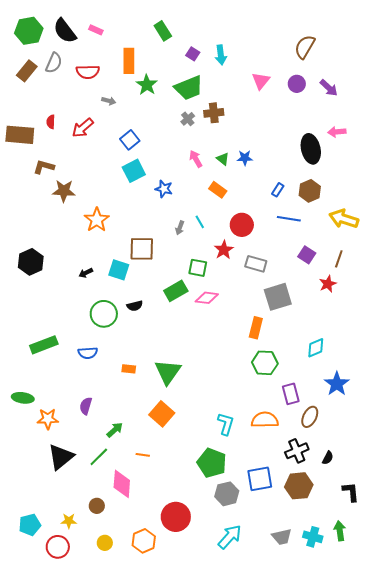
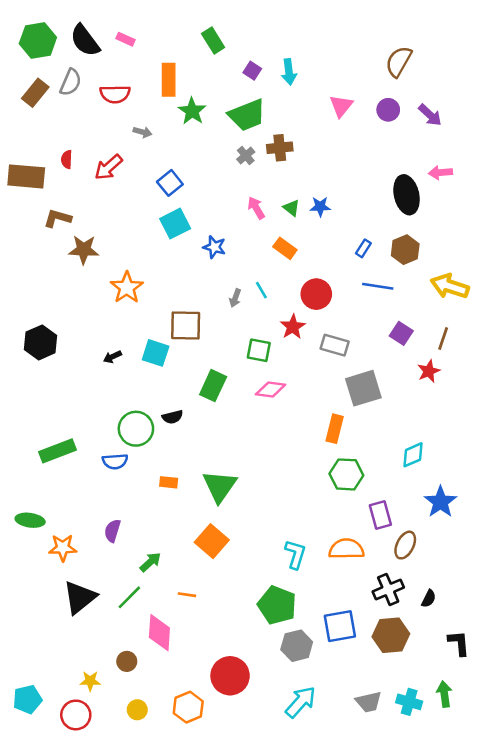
green rectangle: (176, 291) -> (213, 386), moved, turned -35
black semicircle: (135, 306) -> (173, 417), moved
green circle: (104, 314) -> (136, 429), moved
cyan pentagon: (30, 525) -> (27, 699), moved

